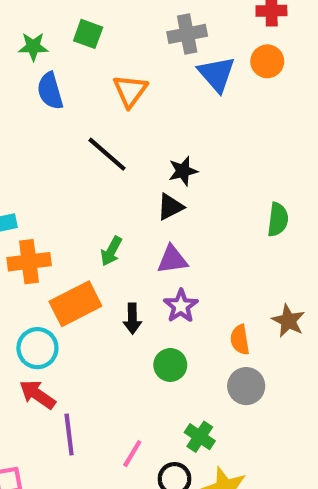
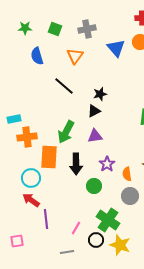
gray cross: (187, 34) -> (87, 29), moved
green star: (33, 47) -> (25, 28), moved
green arrow: (111, 251) -> (66, 132), size x1.6
orange rectangle: (75, 304) -> (49, 157), turned -60
purple star: (181, 306) -> (107, 164), moved
black arrow: (132, 319) -> (76, 164), size x1.5
green cross: (200, 437) -> (108, 220), size x1.6

